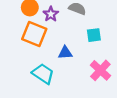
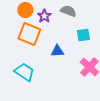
cyan trapezoid: (43, 74) -> (24, 72), moved

